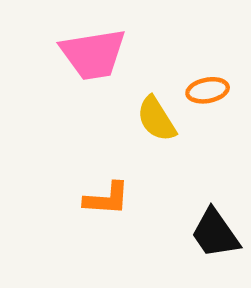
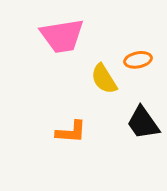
black trapezoid: (215, 233) -> (143, 123), moved

